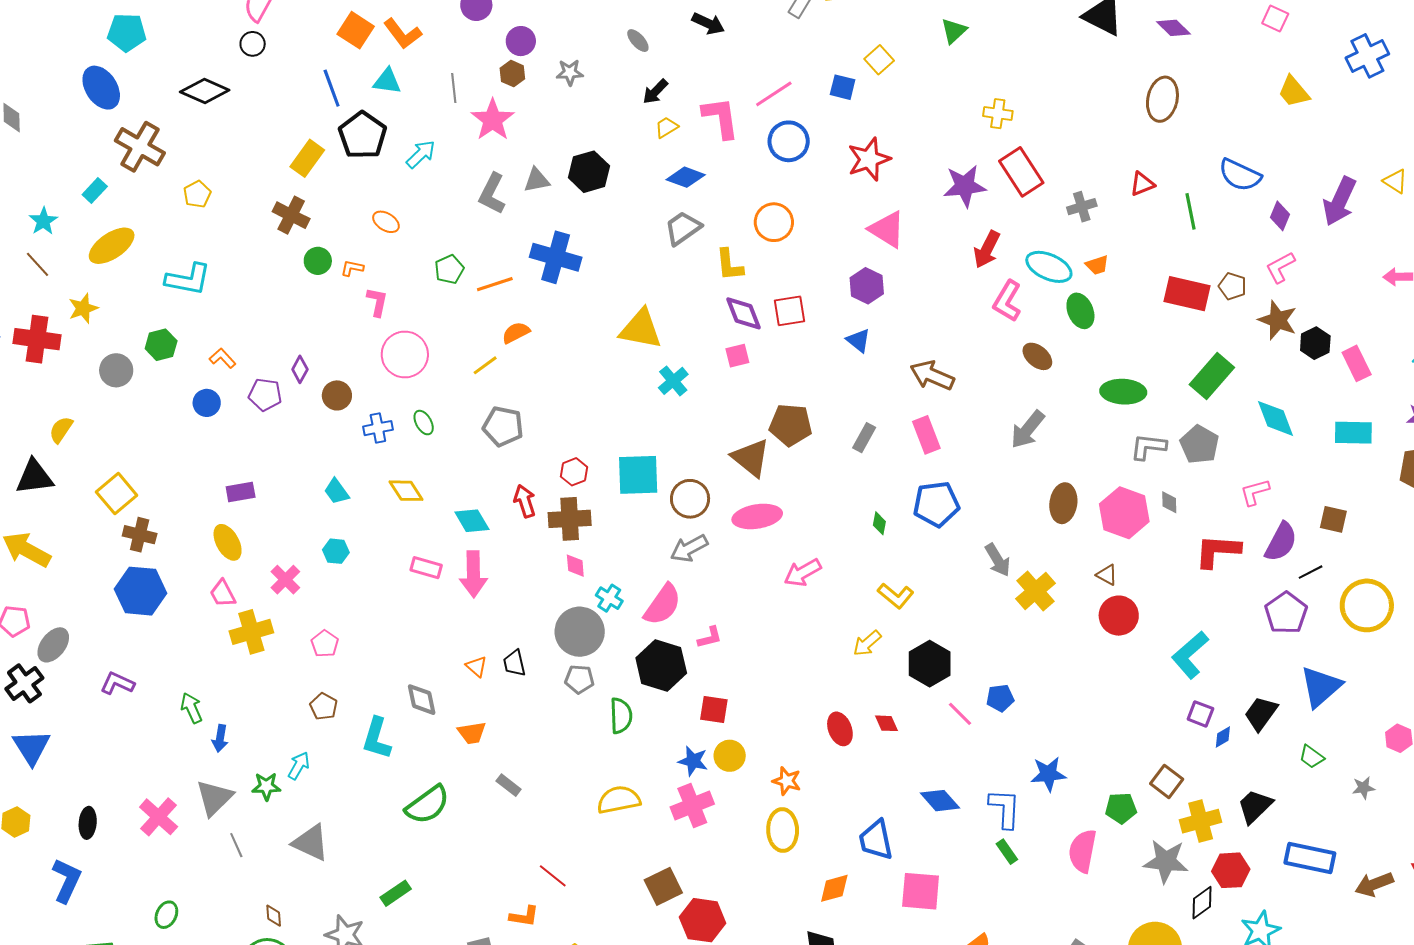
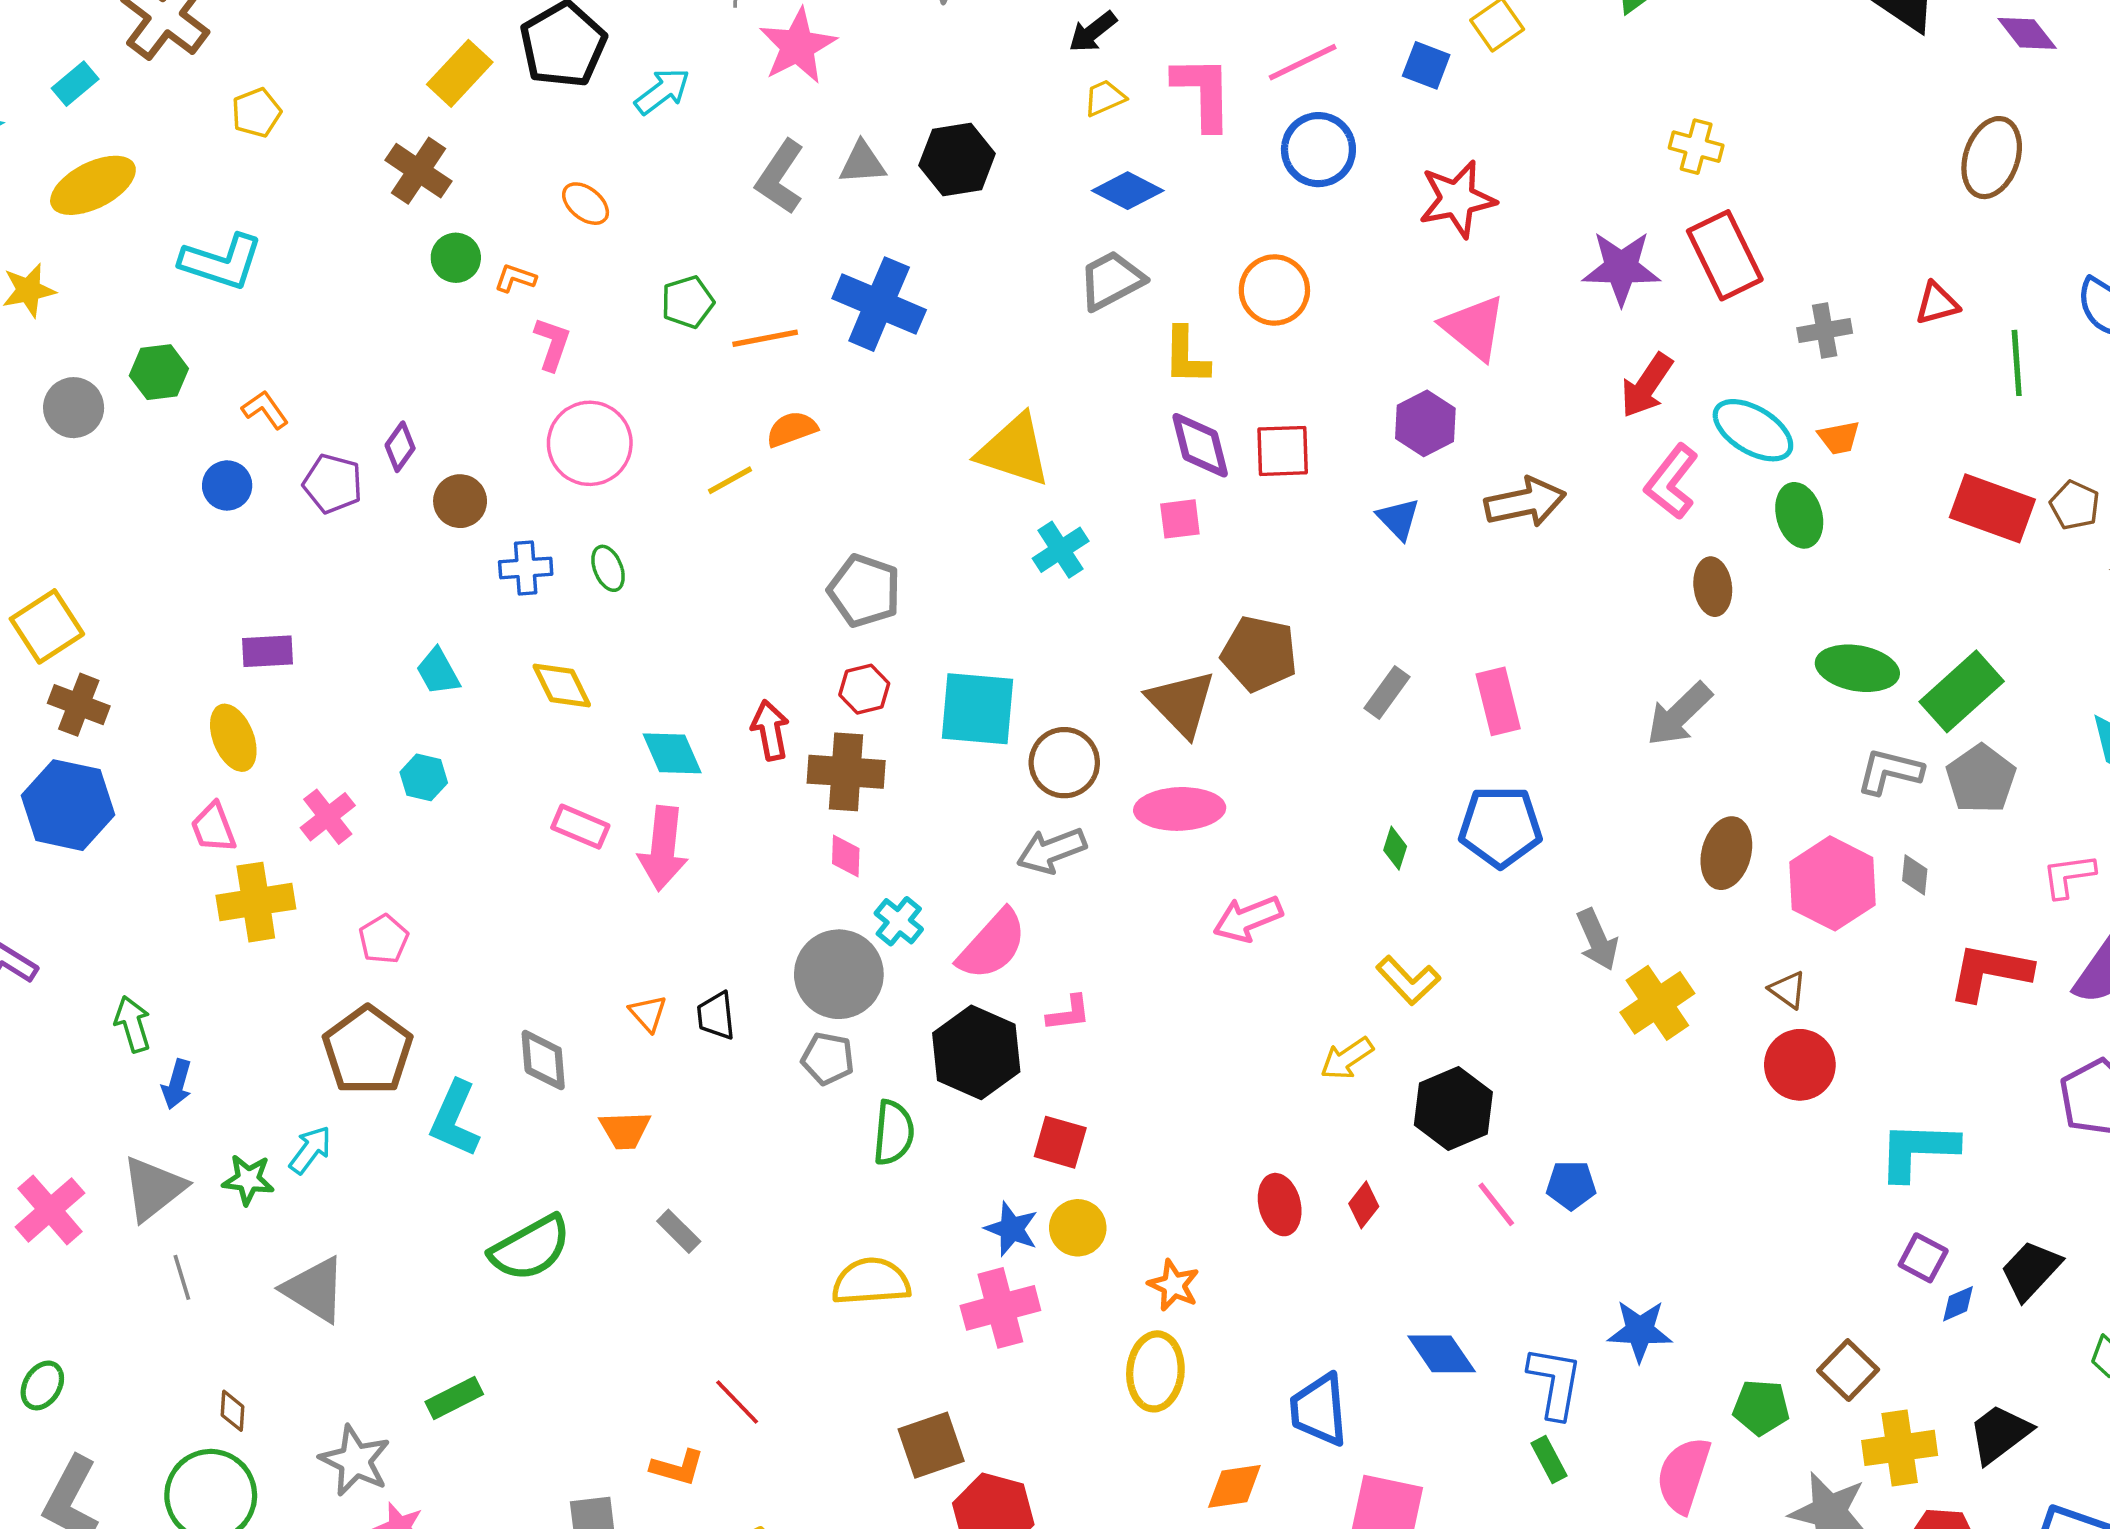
brown ellipse: (1037, 356) -> (1713, 587), turned 36
brown arrow: (932, 375) -> (1525, 502), moved, turned 138
green rectangle: (1212, 376) -> (1962, 691), moved
gray pentagon: (503, 426) -> (864, 591), moved
cyan L-shape: (1190, 655) -> (1918, 1150), turned 36
brown pentagon: (324, 706) -> (368, 1050), size x1.8
red diamond: (887, 723) -> (1364, 1205), turned 55

